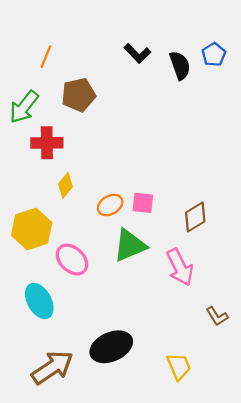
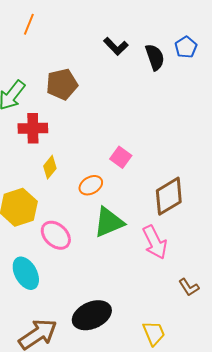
orange line: (46, 57) -> (29, 24), moved
pink square: (143, 203) -> (121, 157), moved, turned 30
brown diamond: (195, 217) -> (169, 196), size x1.4

